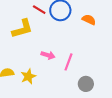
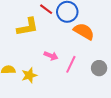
orange semicircle: (89, 20) -> (84, 31), moved, size x1.5
gray circle: (86, 84) -> (99, 68), moved

